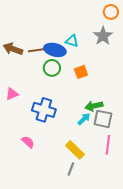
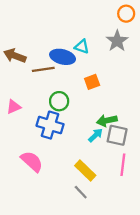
brown line: (38, 50) -> (43, 69), moved
green circle: (52, 68) -> (59, 101), moved
pink semicircle: (28, 142) -> (32, 161), size x1.5
gray line: (71, 169) -> (81, 192), turned -64

